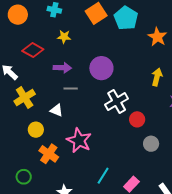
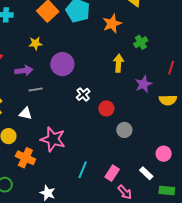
yellow star: (64, 37) -> (35, 43), moved
orange star: (157, 37) -> (112, 24), turned 30
white cross: (117, 102) -> (83, 94), size x0.6

